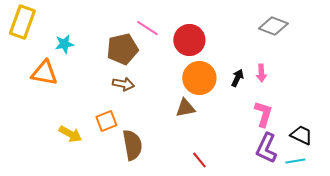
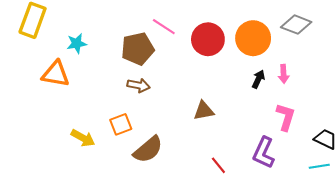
orange circle: (199, 78) -> (253, 38), moved
brown semicircle: (132, 145) -> (148, 150), turned 60
purple L-shape: (266, 148) -> (264, 153), moved

